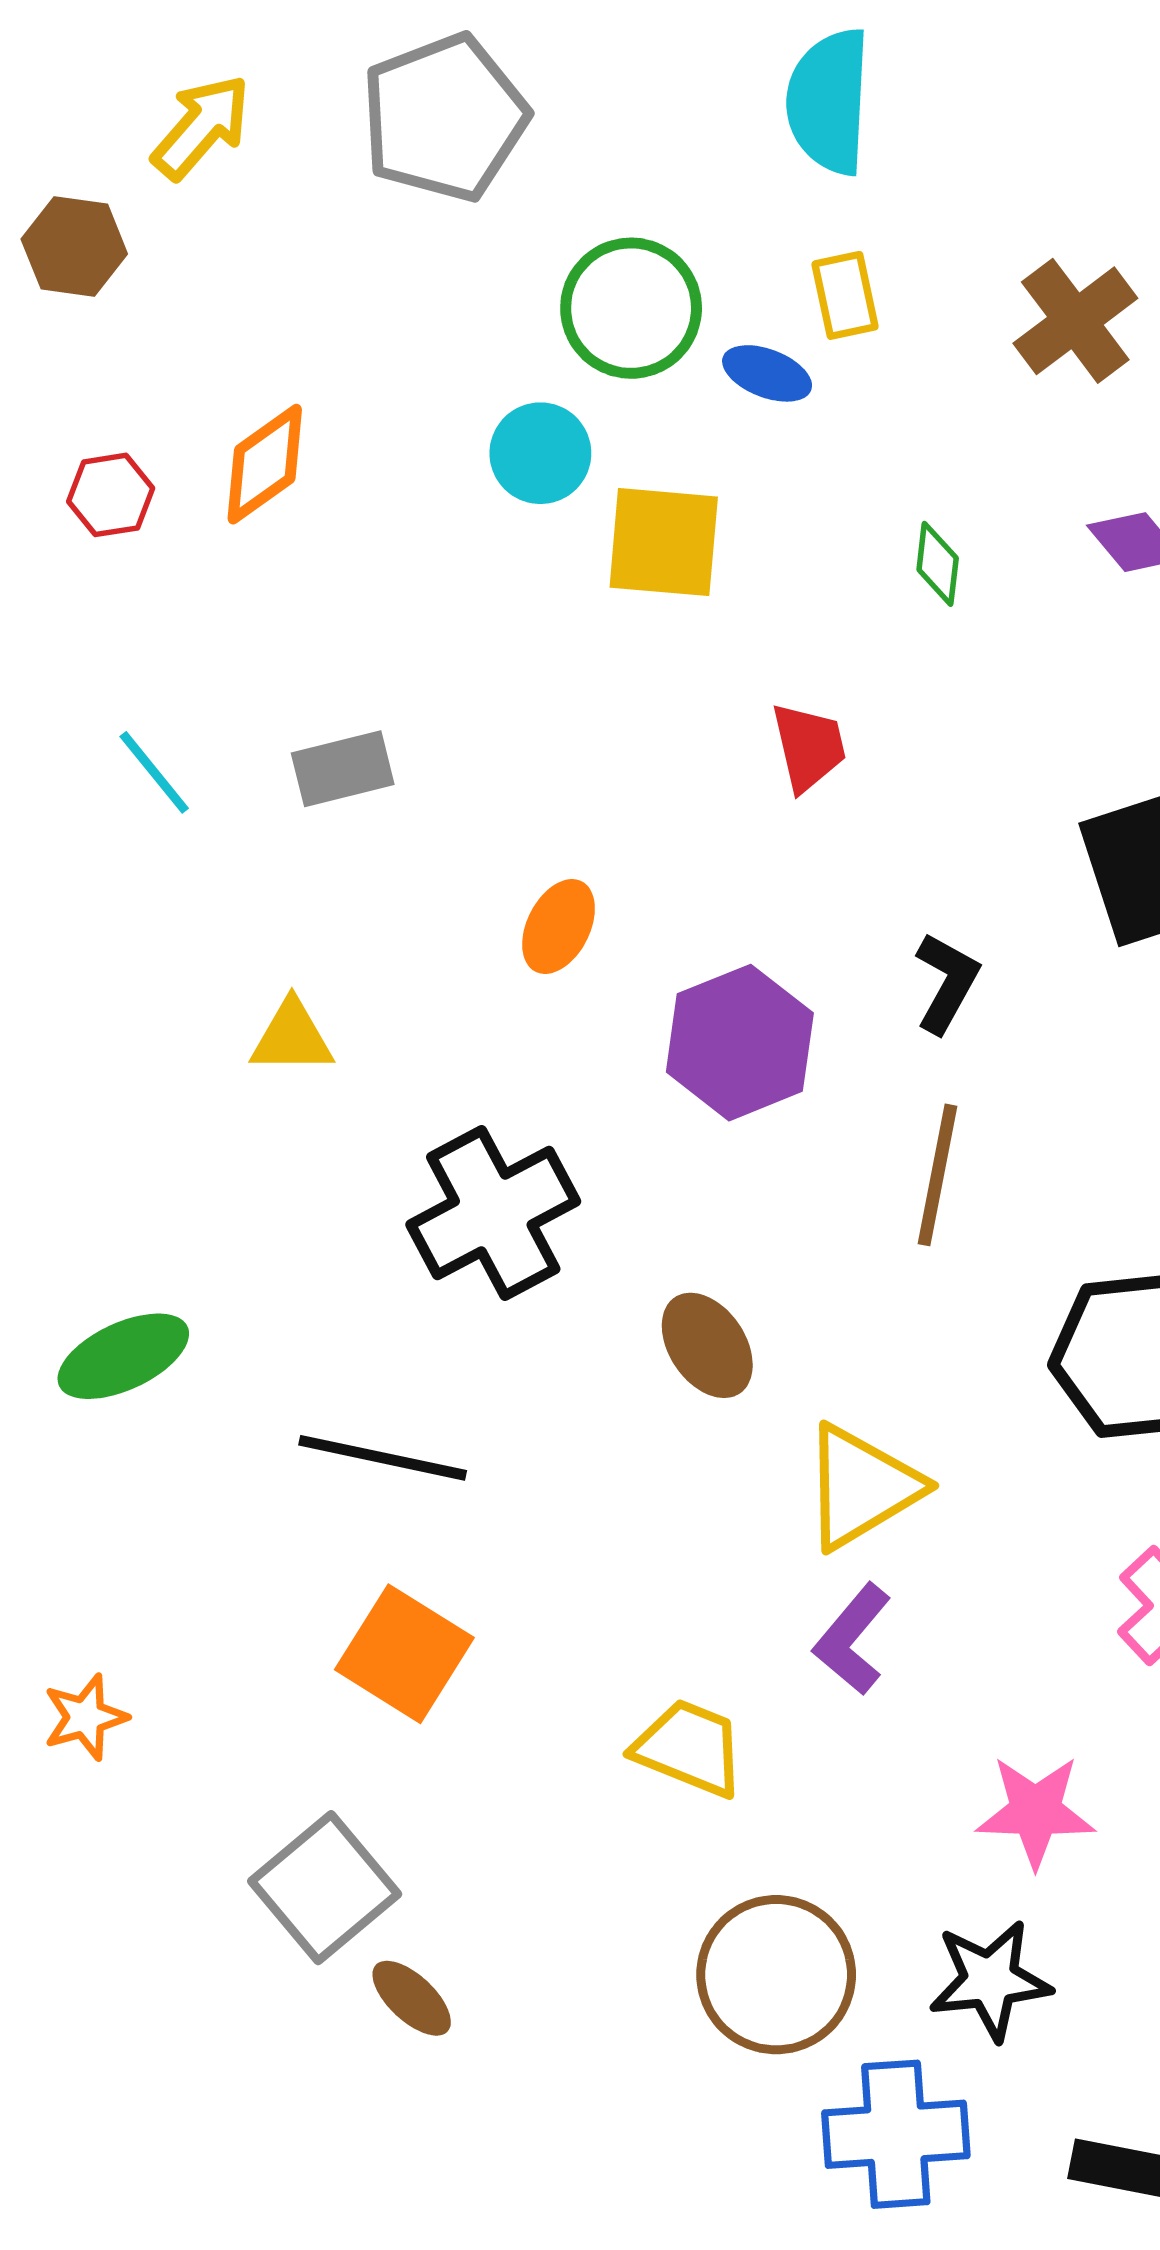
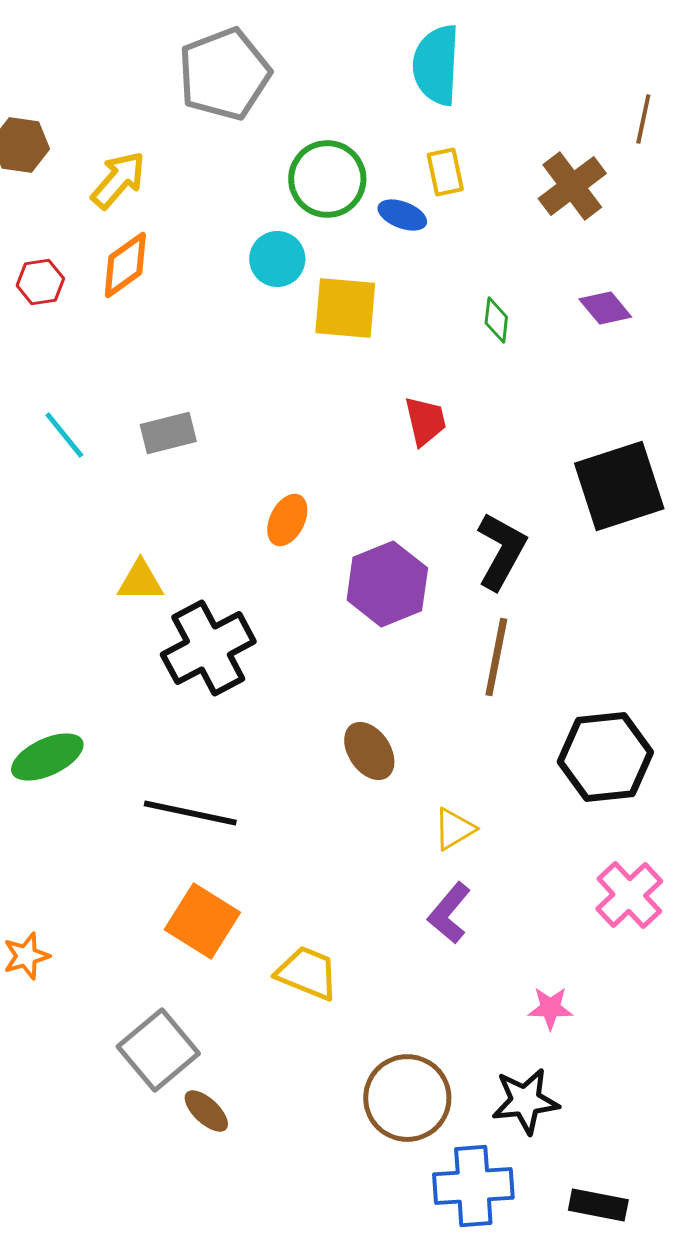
yellow arrow: (201, 127) -> (118, 180), moved
black L-shape: (947, 983) -> (501, 551), size x1.4
black cross: (493, 1213) -> (208, 648), moved
yellow triangle: (861, 1487) -> (454, 829), size x0.6
yellow trapezoid: (689, 1748) -> (307, 973), moved
pink star: (1035, 1811) -> (550, 1008), size x0.7

